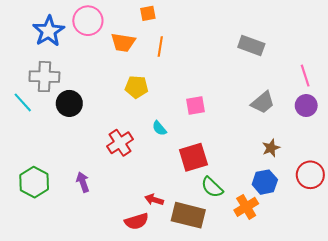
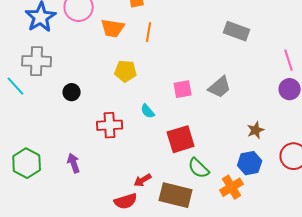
gray trapezoid: (263, 102) -> (220, 87), moved
black circle: (69, 103) -> (72, 92), moved, size x0.7
red cross: (120, 143) -> (110, 125), turned 30
red arrow: (154, 200) -> (143, 180), turned -48

